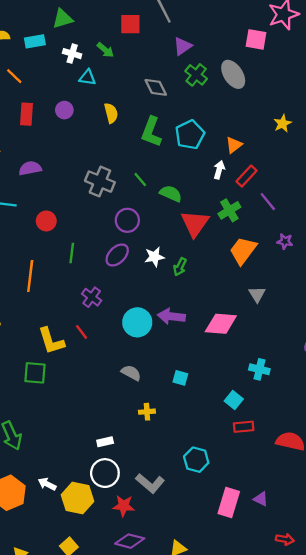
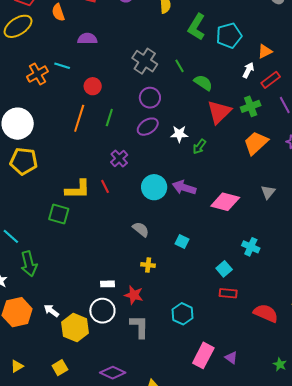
purple circle: (127, 220) -> (150, 98), moved
orange line: (30, 276) -> (79, 118), moved
gray triangle: (257, 294) -> (268, 192), moved
yellow L-shape: (51, 341) -> (78, 189), turned -84
gray L-shape: (150, 483) -> (139, 327), turned -140
red star: (124, 506) -> (134, 295), moved

